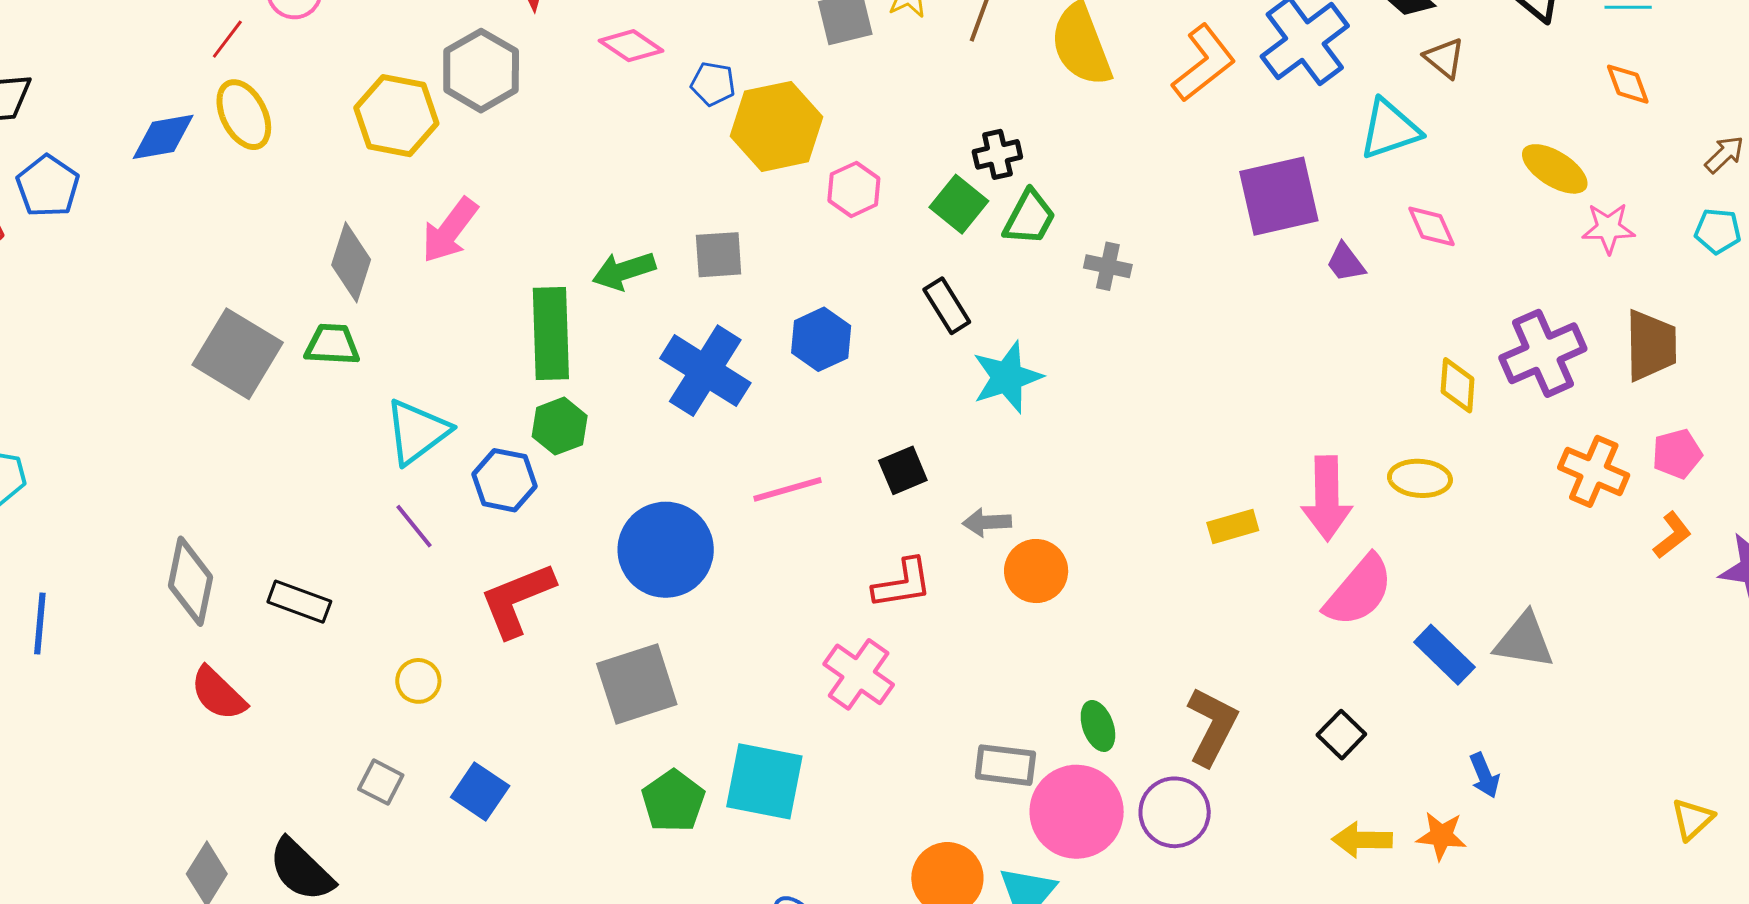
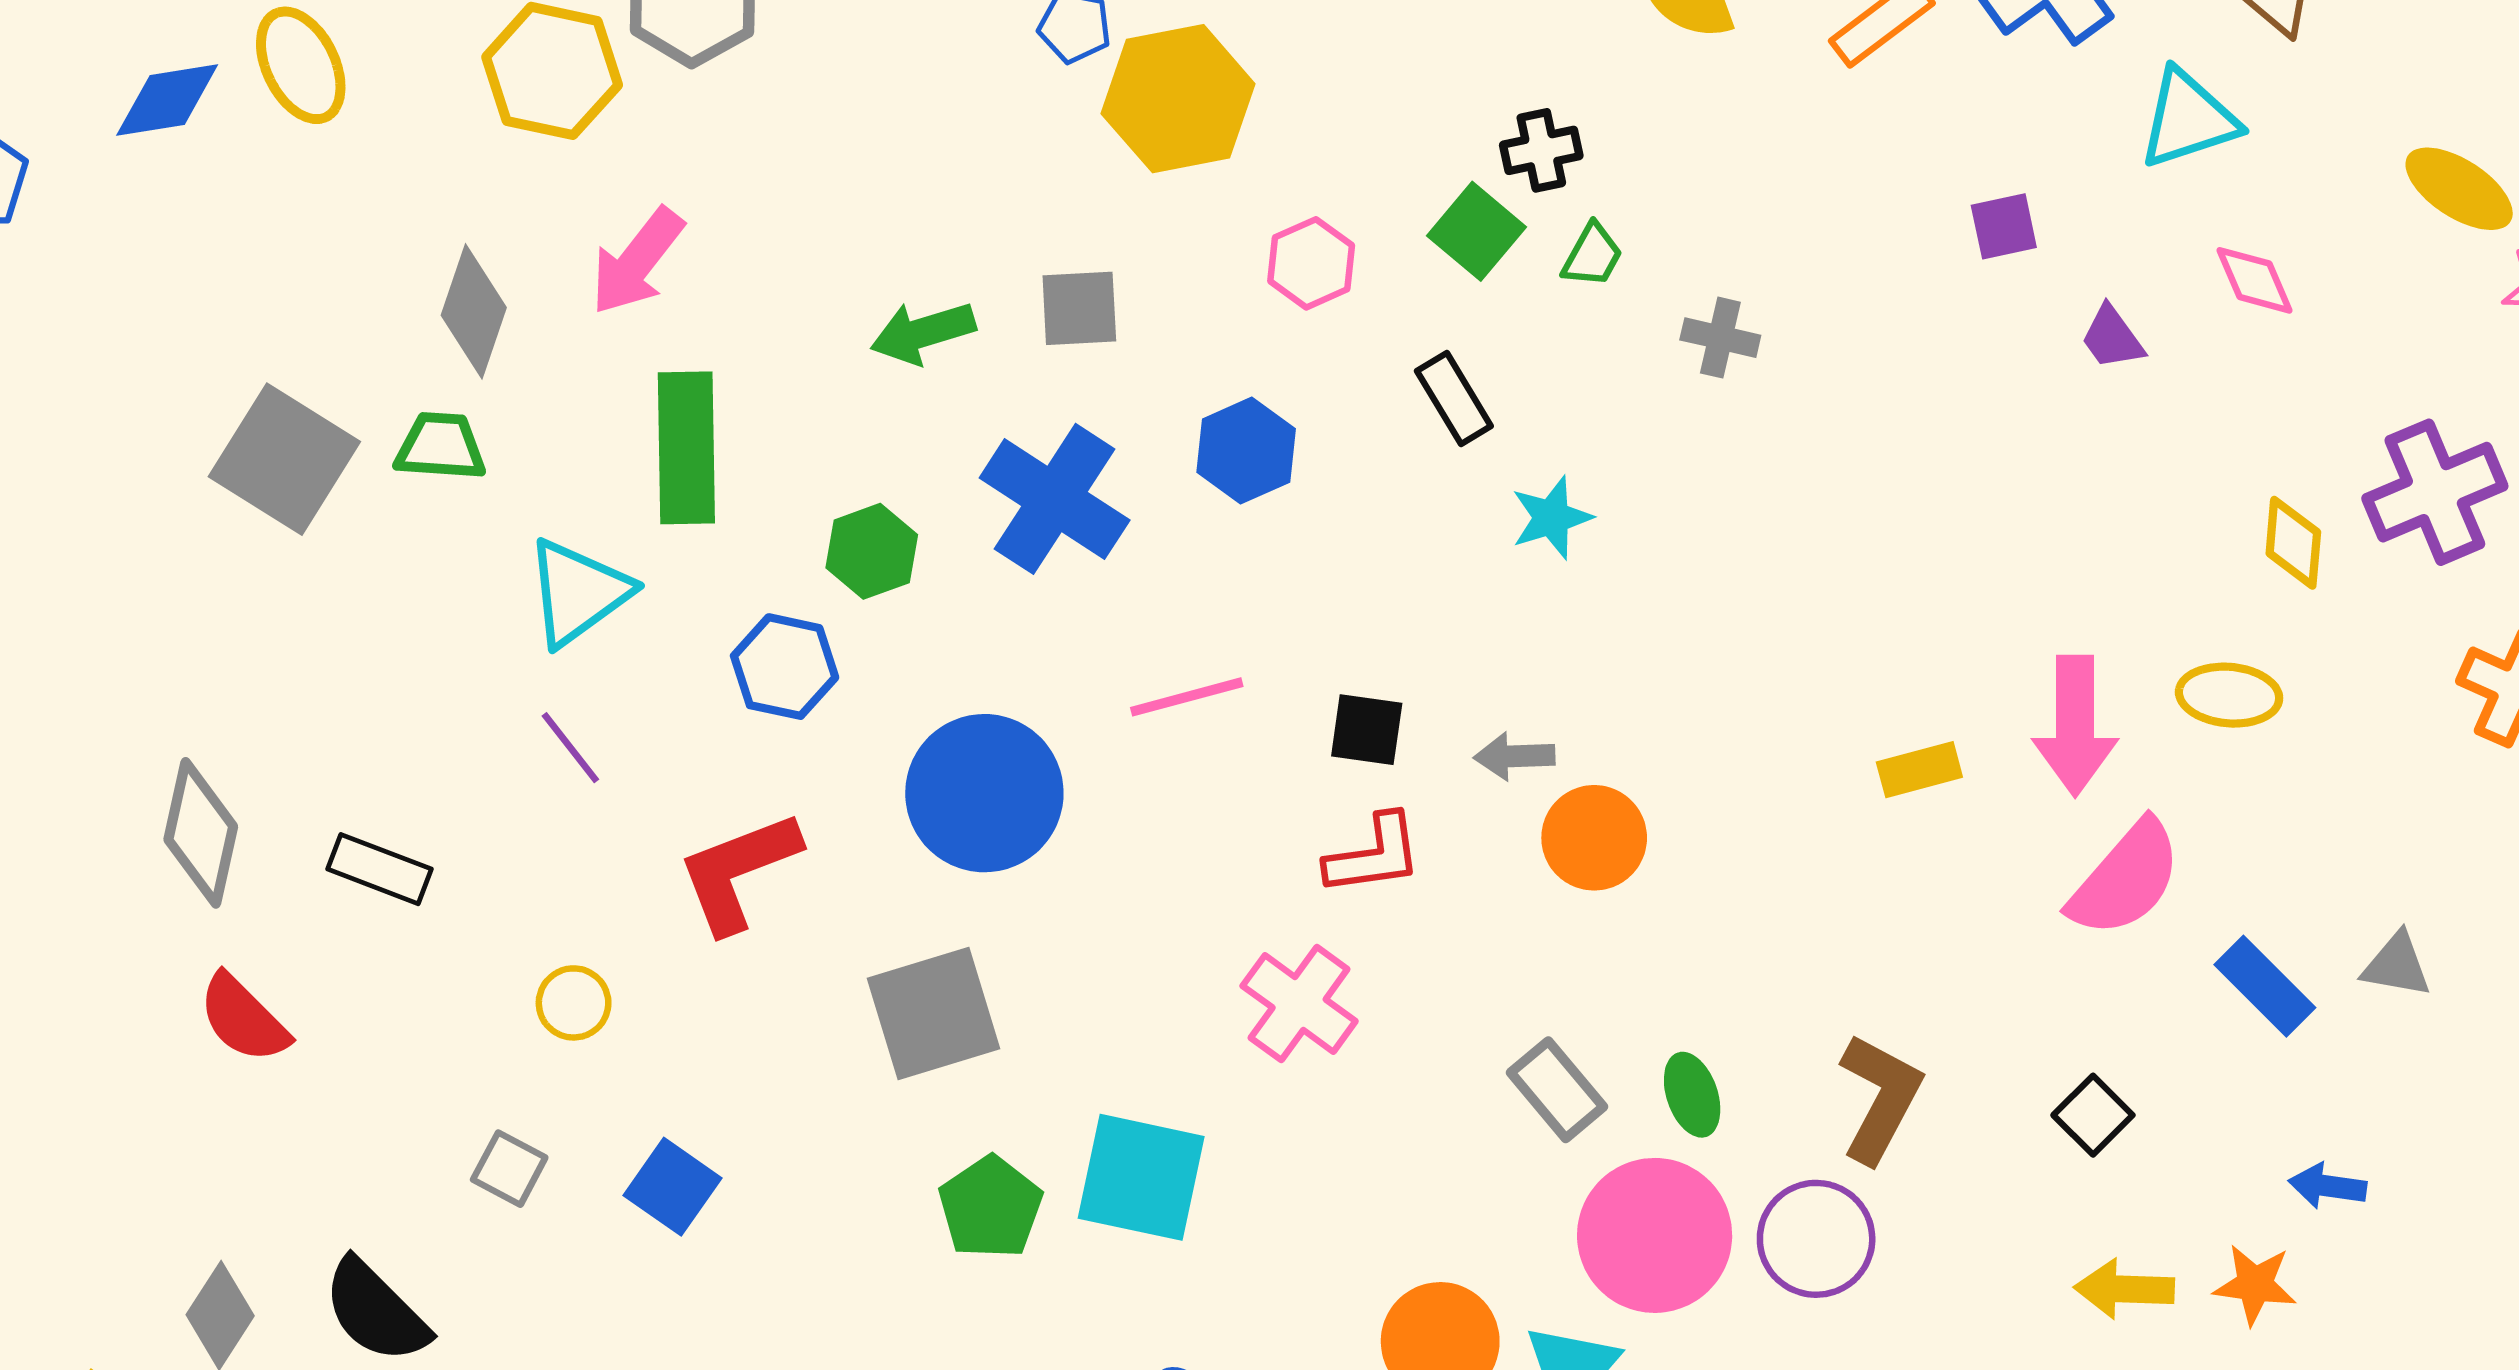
pink hexagon: (854, 189) -> (1311, 263), moved
purple square: (1279, 196) -> (2004, 226), size x0.5
green trapezoid: (1029, 218) -> (1592, 255), size x0.7
green rectangle: (551, 333) -> (686, 448), moved
cyan star: (1007, 377) -> (1552, 518), size x0.7
green hexagon: (560, 426) -> (872, 551), moved
black square: (903, 470) -> (1367, 730), moved, turned 30
blue hexagon: (505, 480) -> (785, 667), moved
gray triangle: (1524, 641) -> (2397, 965), size x0.7
gray rectangle: (1005, 765) -> (1557, 1090), moved, turned 42
blue arrow: (1484, 775) -> (2328, 1186), turned 120

